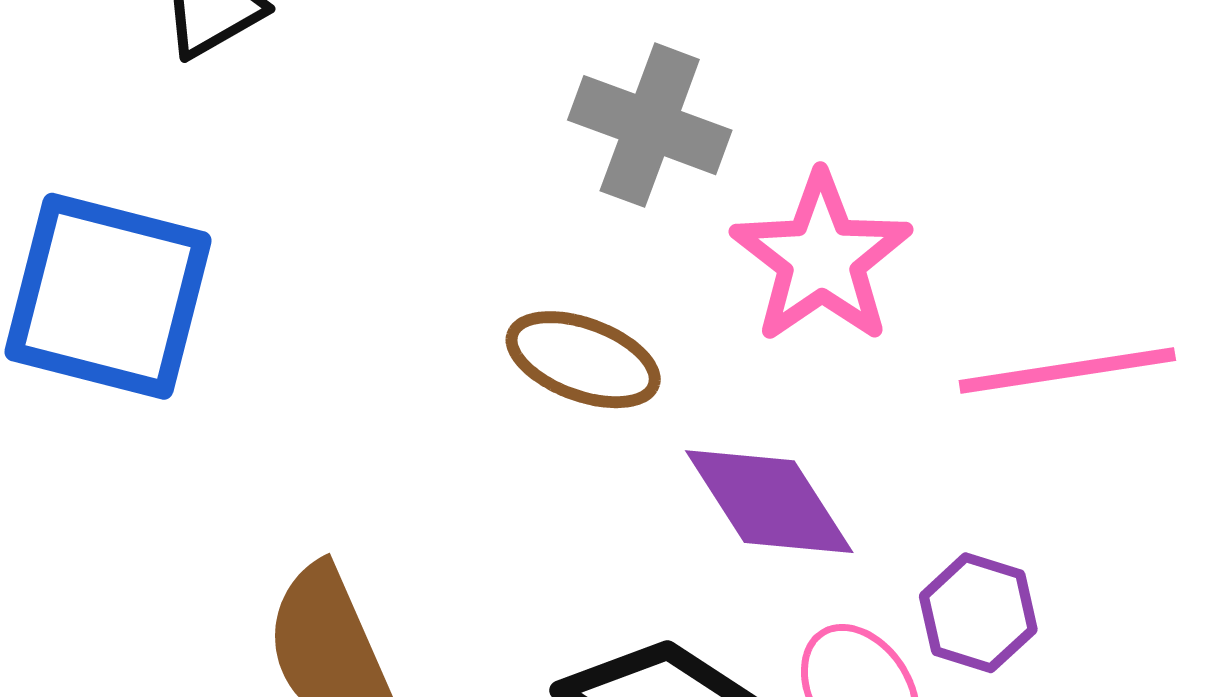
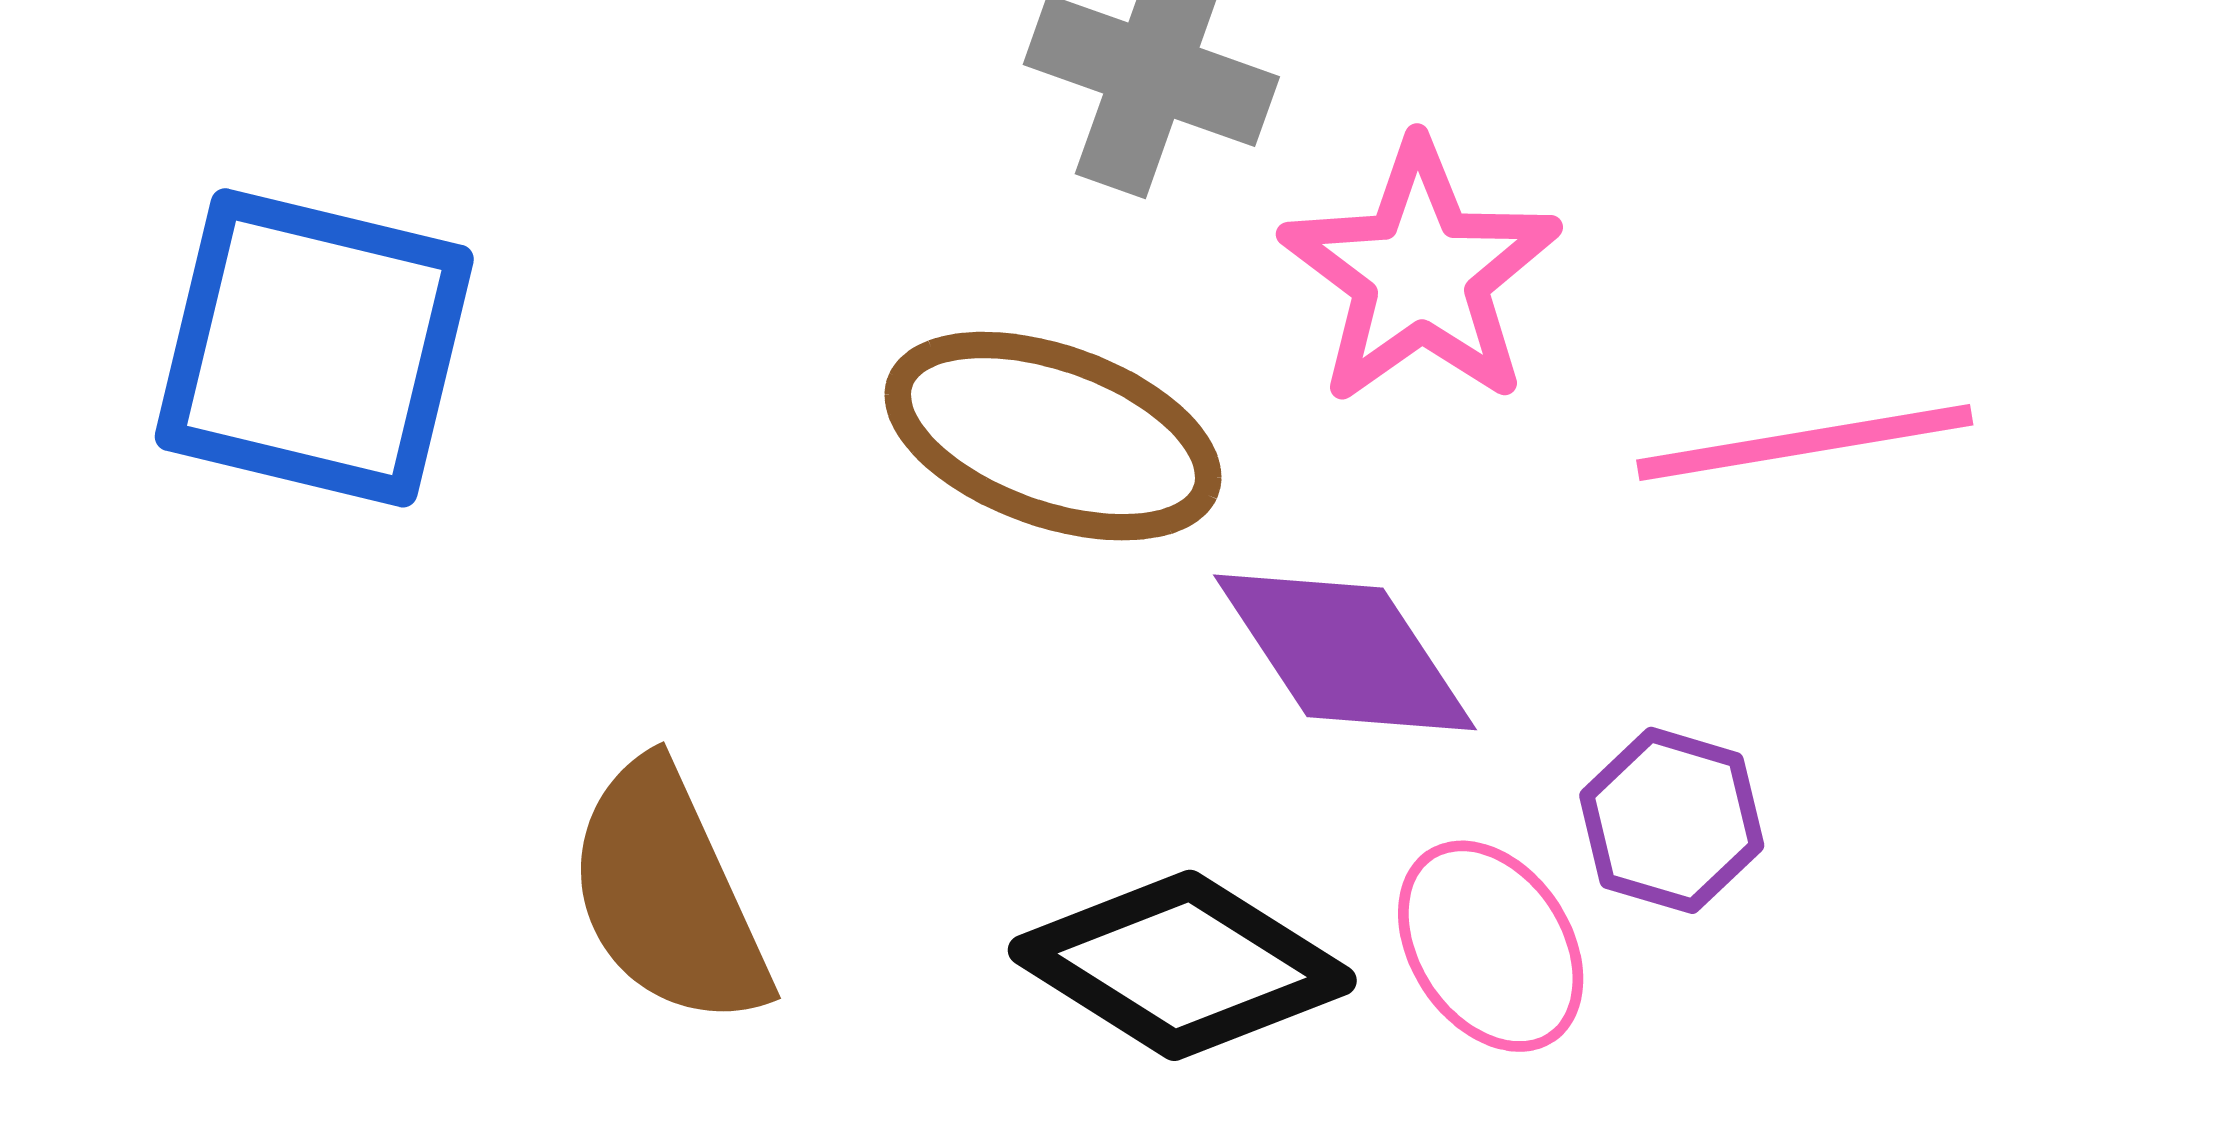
brown ellipse: (583, 360) -> (1053, 436), size x1.4

